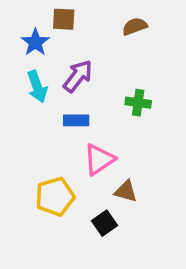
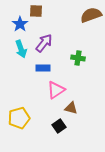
brown semicircle: (135, 26) -> (91, 15), moved, size x1.5
yellow pentagon: (55, 197) -> (19, 118), moved

